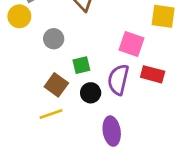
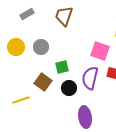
yellow circle: (19, 16) -> (16, 47), moved
yellow line: (51, 114) -> (21, 100), moved

